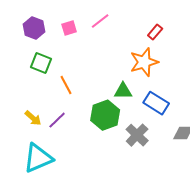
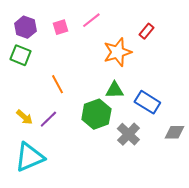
orange star: (144, 62) -> (117, 52), moved
green square: (41, 63) -> (20, 55), moved

